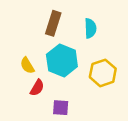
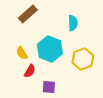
brown rectangle: (53, 23) -> (28, 14), moved, turned 30

